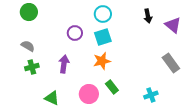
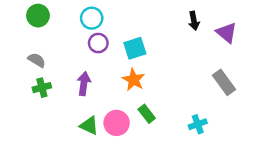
cyan circle: (103, 14) -> (92, 18), moved
orange star: (102, 61) -> (134, 80), turned -30
green triangle: (52, 98) -> (89, 126), moved

